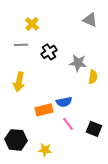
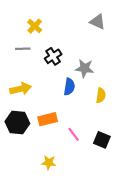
yellow semicircle: (93, 77) -> (101, 95), moved
yellow arrow: (19, 82) -> (21, 89), turned -114
blue semicircle: (64, 102) -> (69, 87), moved, turned -70
black hexagon: (16, 140) -> (17, 122), moved

